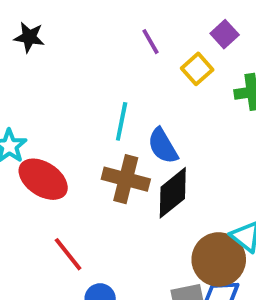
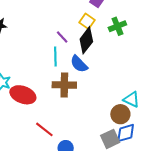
purple line: (151, 42) -> (62, 37), moved
black diamond: (173, 193) -> (86, 40), moved
brown circle: (219, 259) -> (120, 114), size x0.7

